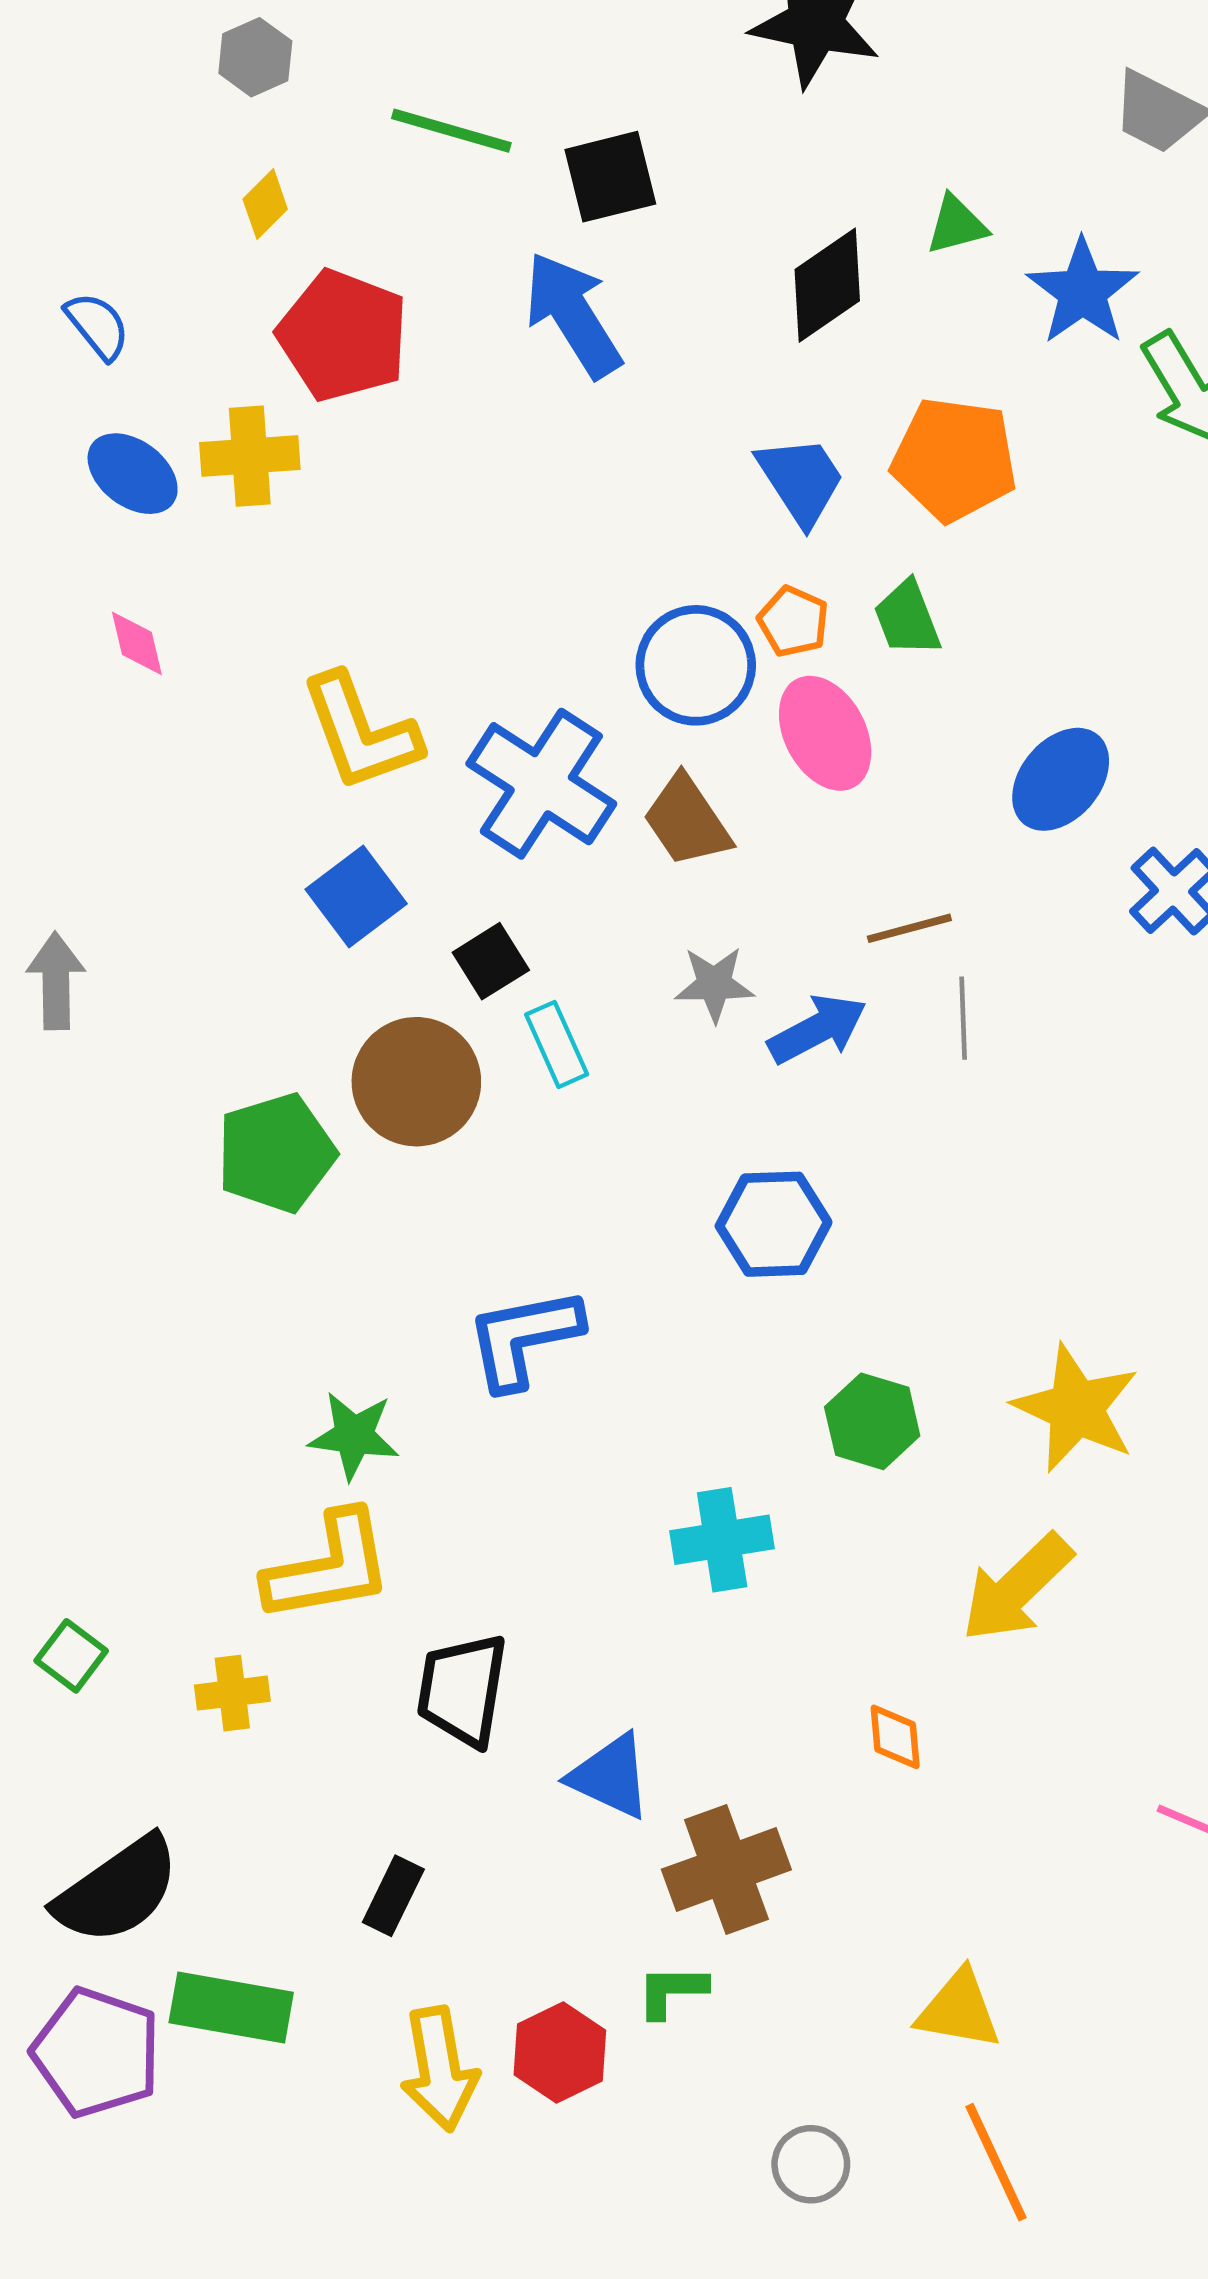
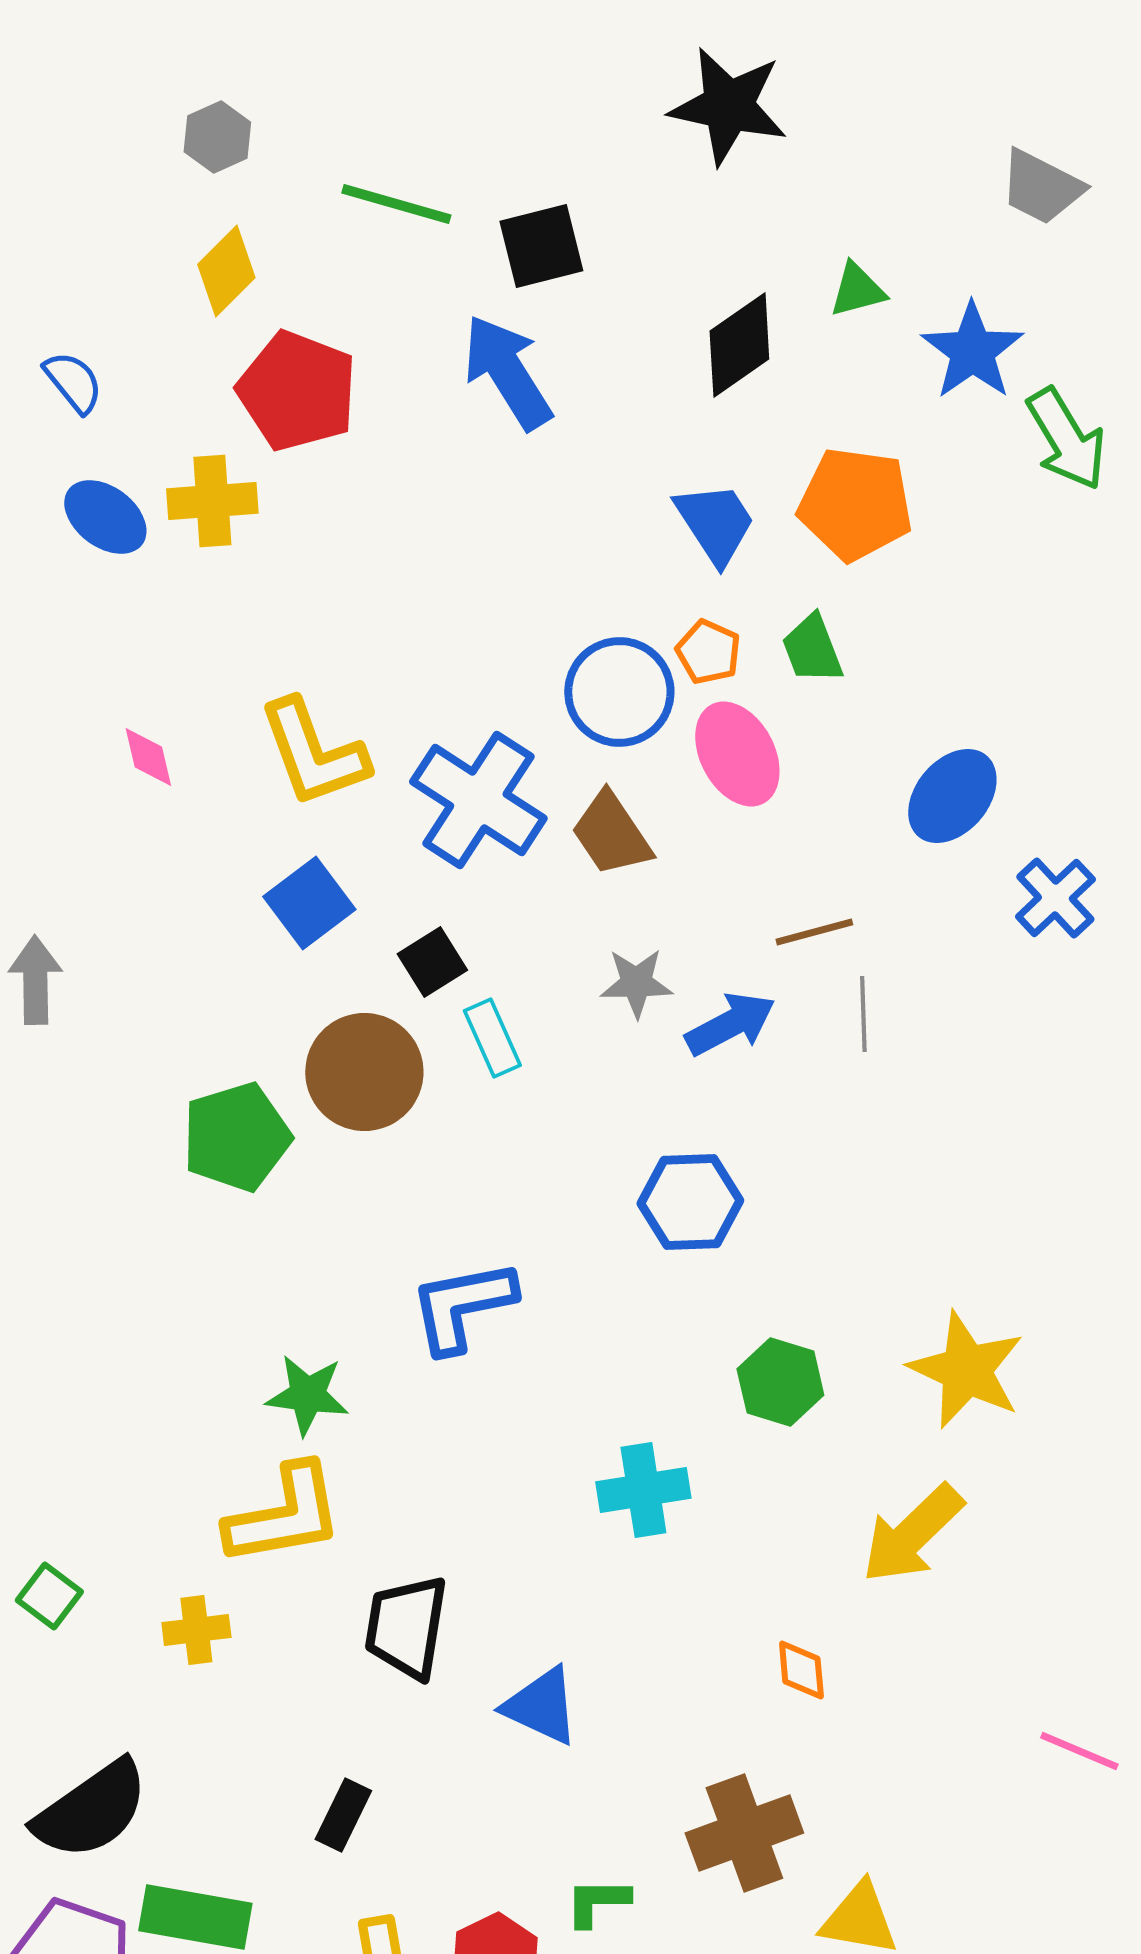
yellow diamond: (265, 204) -> (226, 271), size x1.4
pink diamond: (137, 643) -> (148, 757), moved
brown cross: (726, 1870) -> (744, 1833), moved

